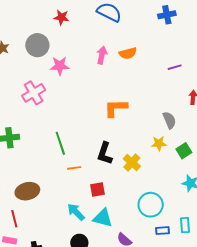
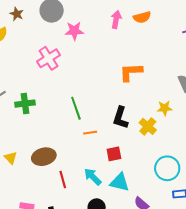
yellow star: (159, 143) -> (165, 108), moved
red line: (14, 219) -> (63, 179), moved

